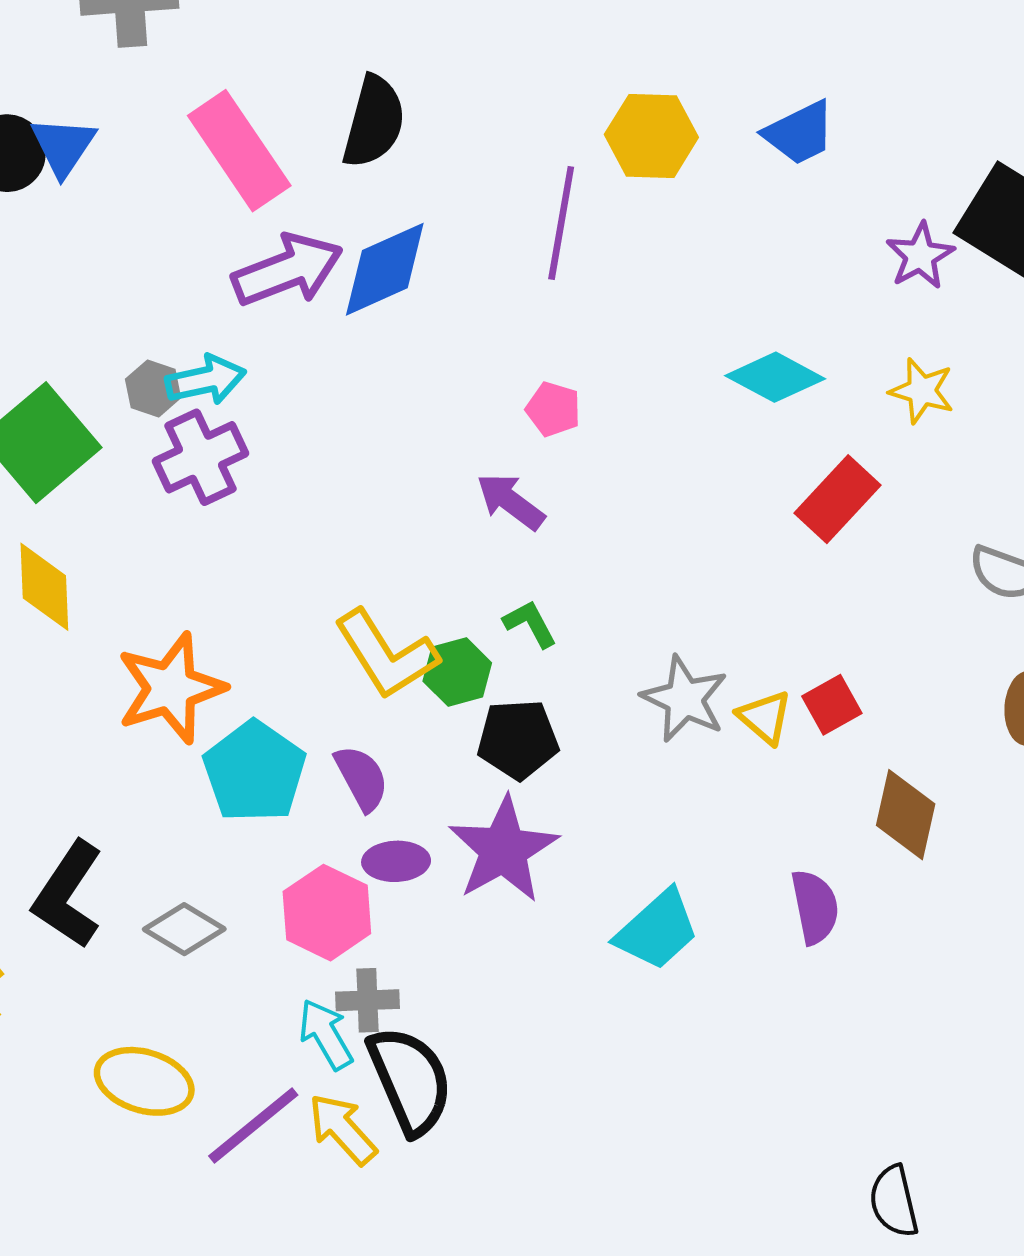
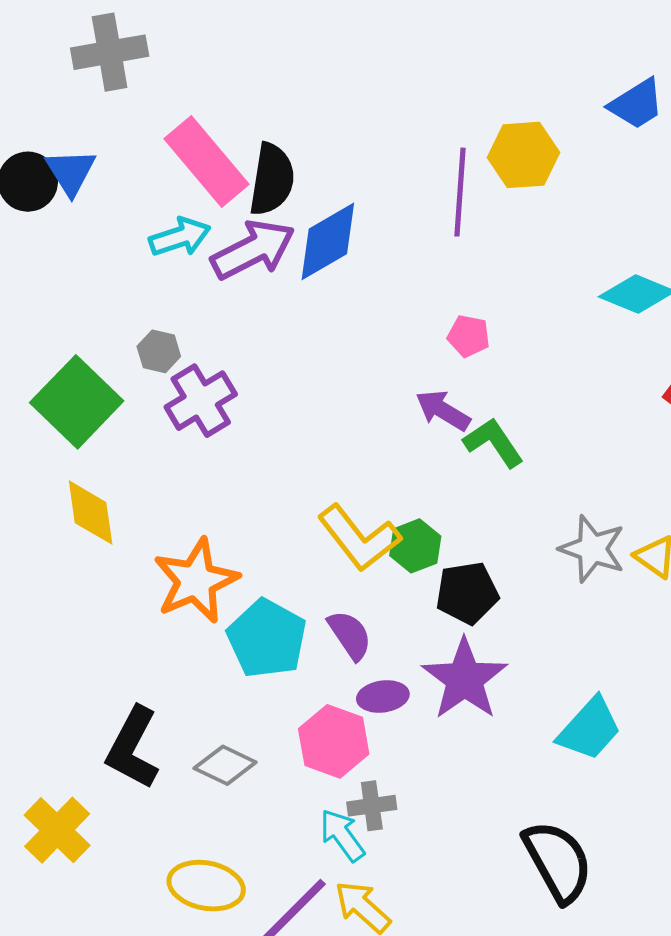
black semicircle: (374, 122) -> (272, 179), moved
yellow hexagon: (651, 136) -> (523, 155), moved
cyan arrow: (206, 380) -> (180, 237), moved
green L-shape: (530, 624) -> (493, 443), moved, size x1.4
black semicircle: (410, 1080) -> (558, 861), moved

